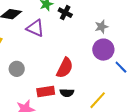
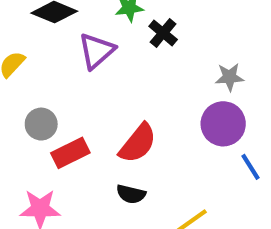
purple triangle: (35, 28) -> (97, 51), turned 42
red rectangle: (46, 91) -> (70, 153), moved, turned -30

